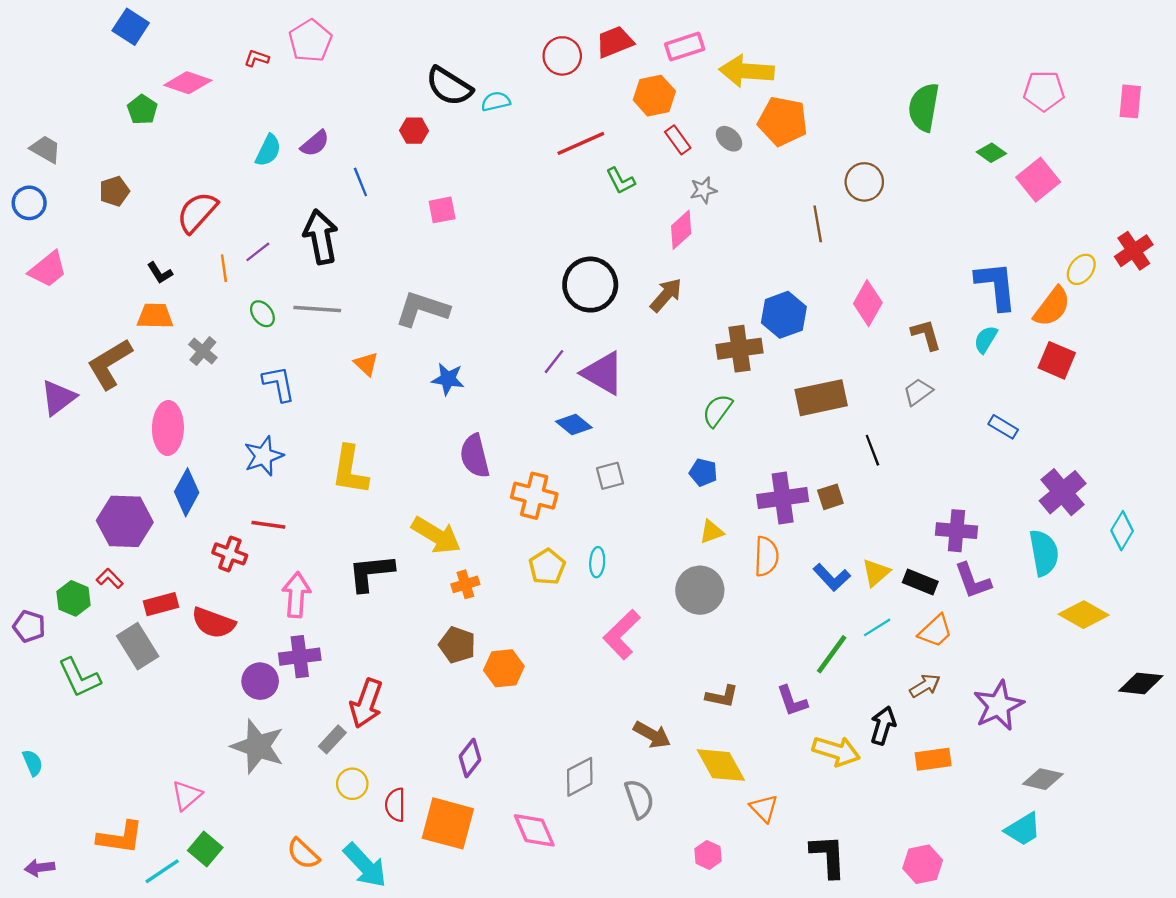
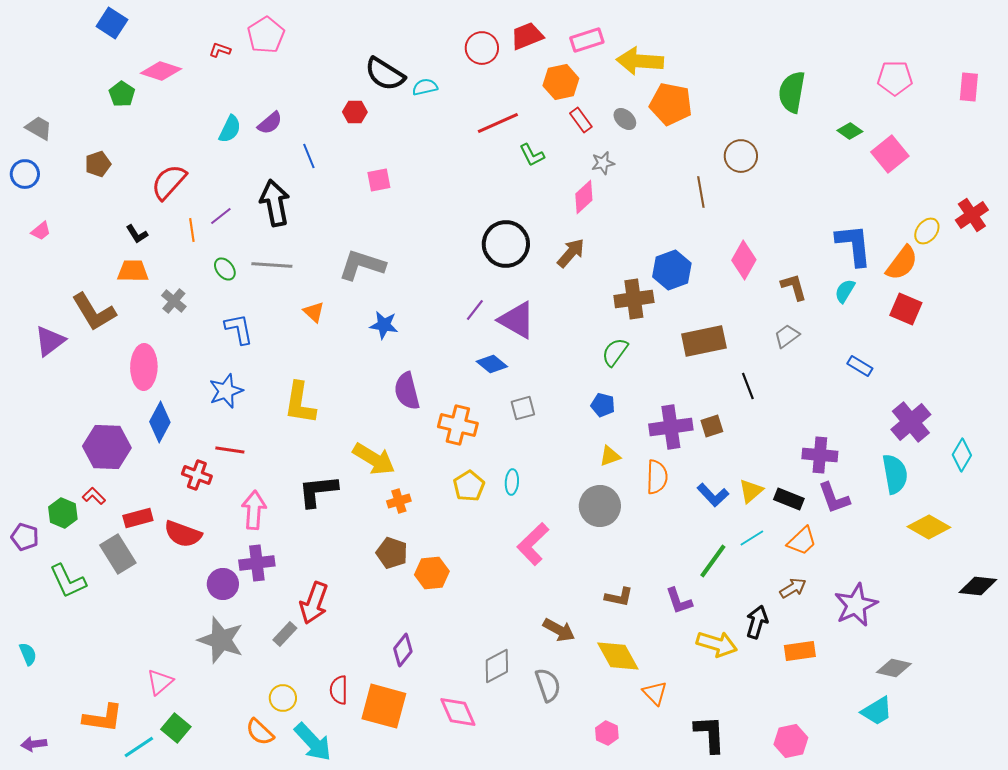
pink trapezoid: (48, 269) -> (41, 231), size x0.6
brown L-shape: (110, 364) -> (94, 312), turned -90
yellow circle: (352, 784) -> (283, 698), moved

